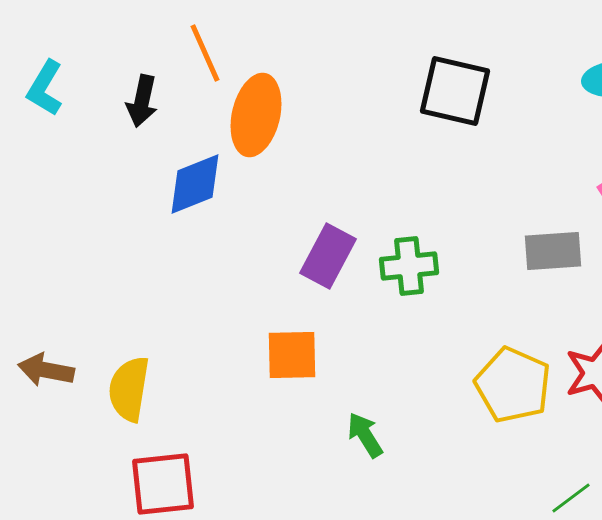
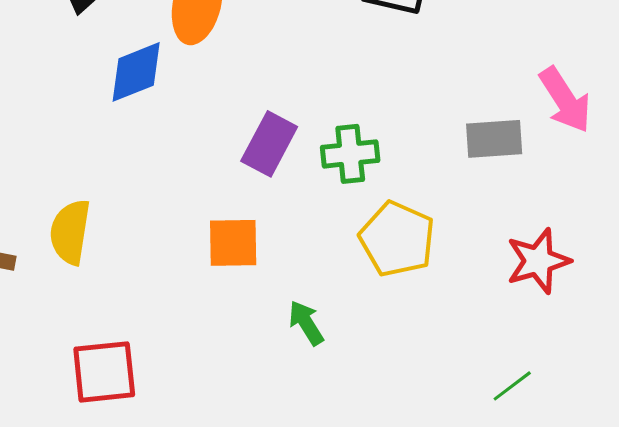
yellow pentagon: (513, 385) -> (397, 239), moved
yellow semicircle: (129, 389) -> (70, 232), moved

